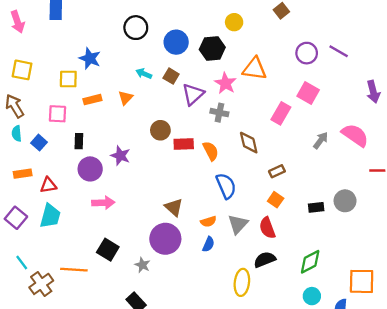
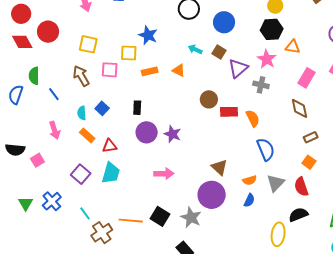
black hexagon: (212, 48) -> (272, 29), moved
orange triangle: (255, 69) -> (293, 47), size x0.7
orange triangle: (126, 98) -> (179, 70), turned -48
pink rectangle: (281, 113) -> (307, 78), moved
pink square: (57, 114) -> (110, 70), moved
cyan semicircle: (17, 133) -> (82, 113), moved
brown diamond: (249, 143) -> (299, 108), moved
purple star: (120, 156) -> (172, 134), moved
orange rectangle: (23, 174) -> (87, 135), turned 49
pink arrow: (103, 203) -> (164, 174), moved
black square: (108, 250) -> (160, 216), moved
gray star: (142, 265) -> (191, 217), size x1.5

